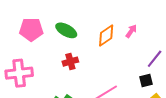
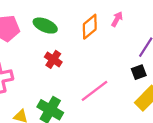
red cross: (70, 62) -> (53, 59), turned -35

